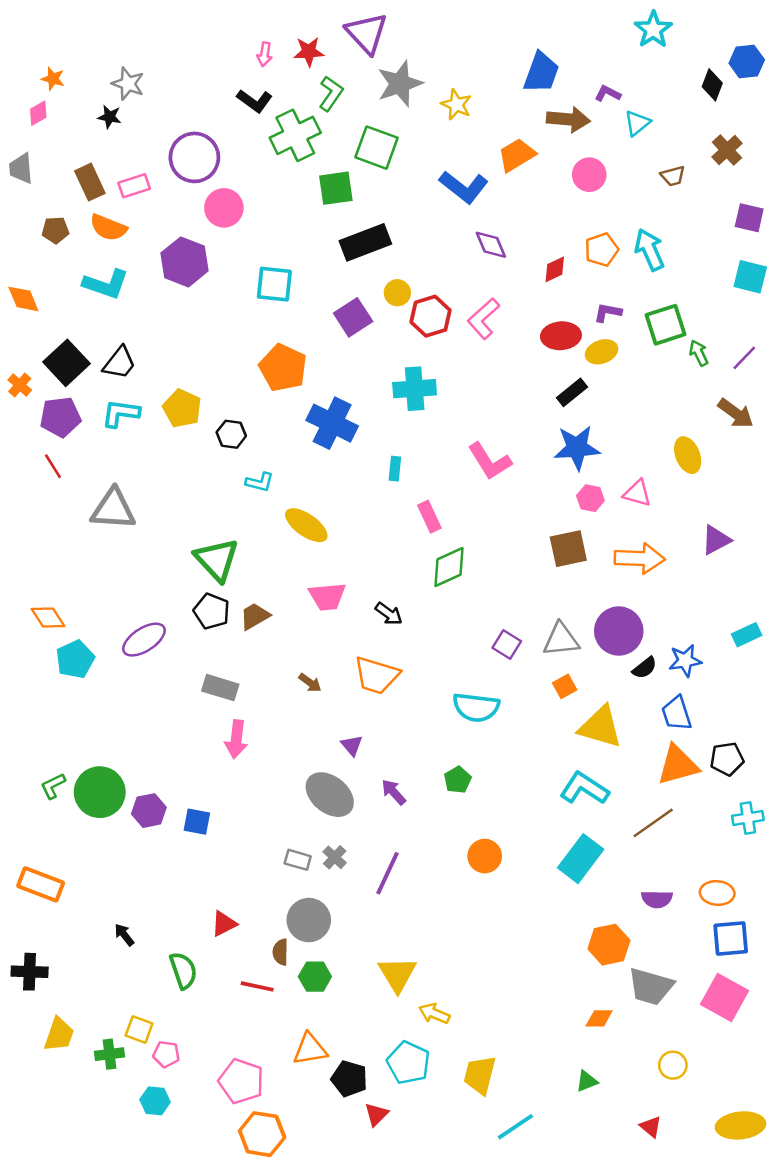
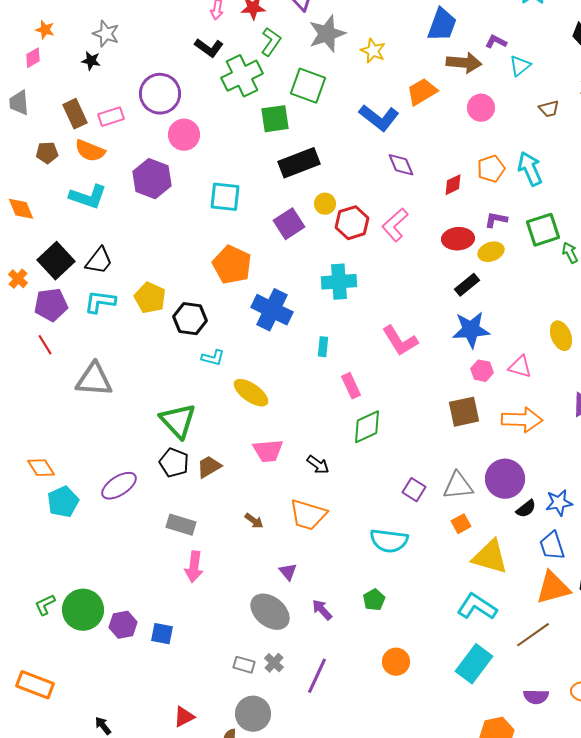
black hexagon: (231, 434) -> (190, 319), size x1.4

